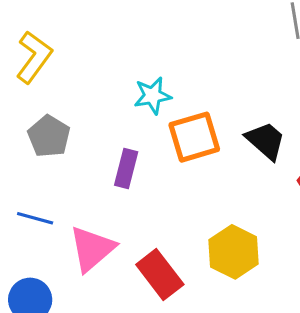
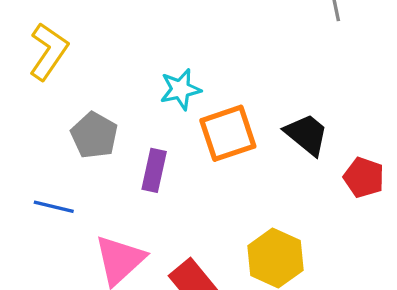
gray pentagon: (49, 136) -> (94, 135), moved
blue line: (35, 218) -> (54, 207), moved

